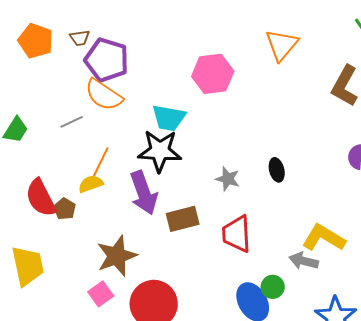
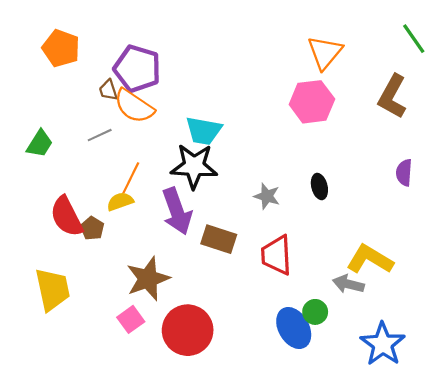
brown trapezoid: (80, 38) -> (108, 90), moved, turned 80
pink hexagon: (213, 74) -> (312, 102), moved
brown rectangle: (183, 219) -> (219, 239), turned 32

